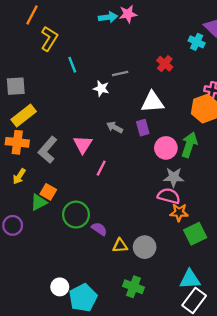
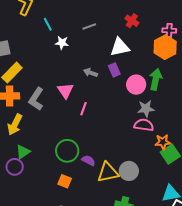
red cross: (165, 64) -> (132, 21), moved
white star: (101, 89) -> (62, 43), moved
yellow arrow: (19, 176) -> (15, 125), size x1.5
orange square: (48, 192) -> (65, 181), moved
green triangle: (39, 202) -> (23, 152), moved
orange star: (179, 212) -> (163, 142), moved
yellow triangle: (120, 246) -> (108, 172), size x1.6

